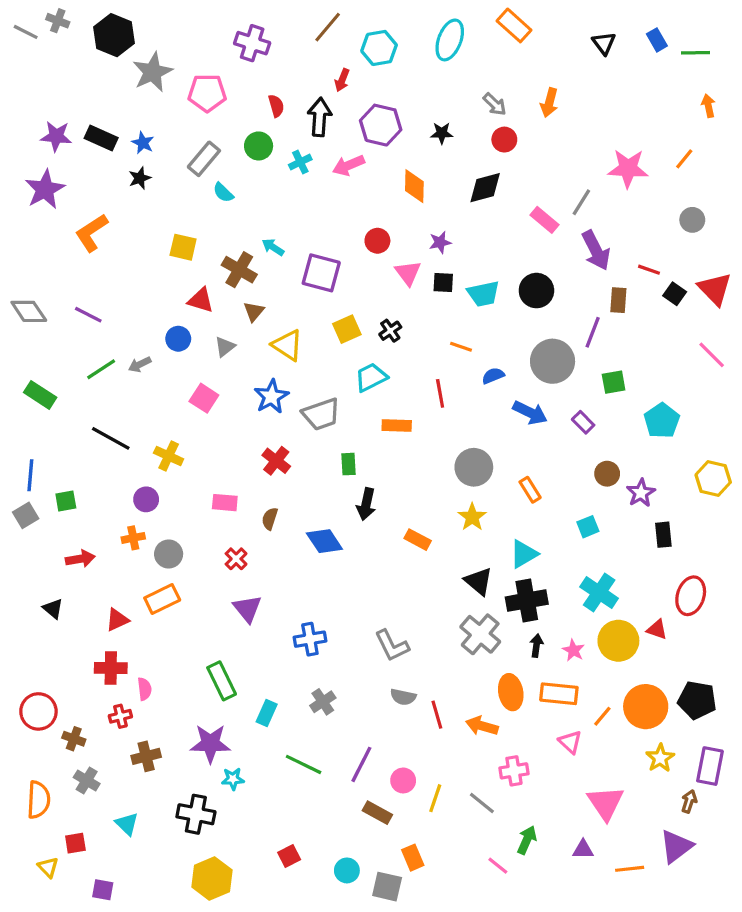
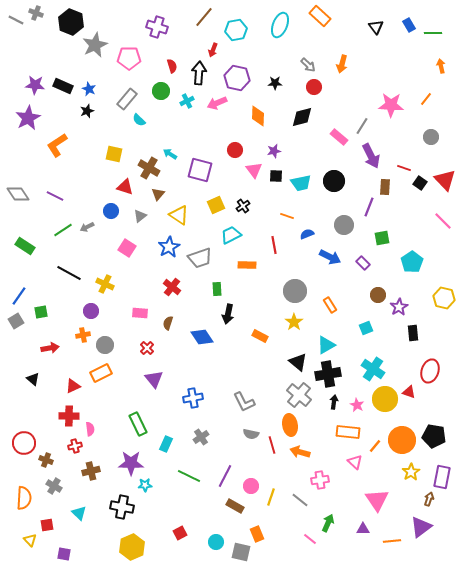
gray circle: (553, 361) -> (344, 225), size x0.7
blue line: (30, 475) -> (19, 296), turned 30
orange ellipse: (511, 692) -> (290, 425), moved

